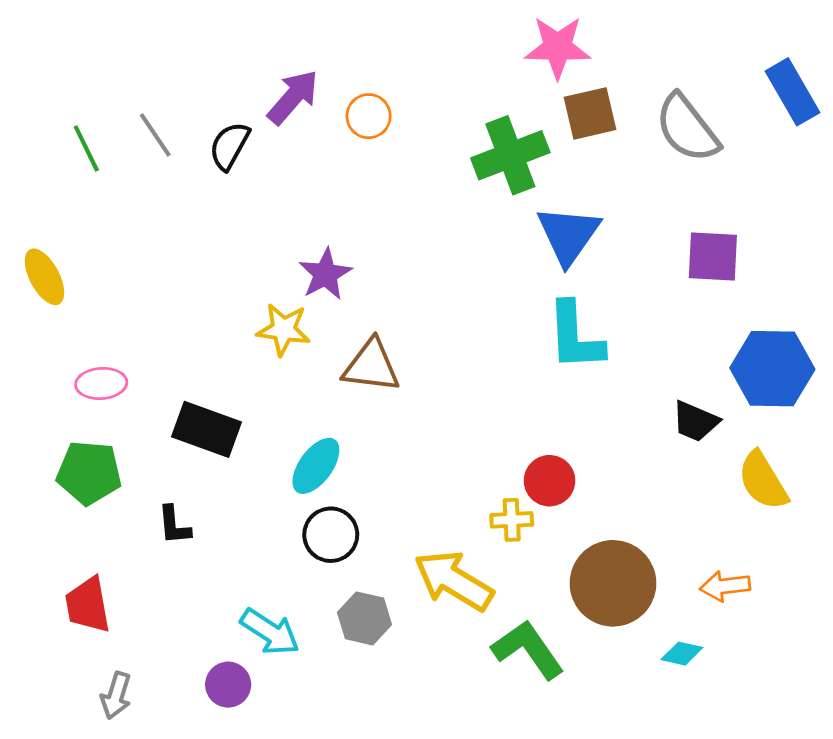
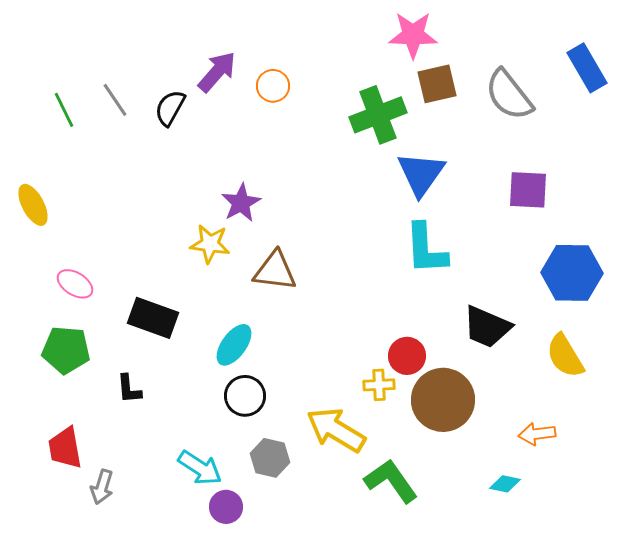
pink ellipse: (101, 383) -> (75, 284), turned 36
black trapezoid: (695, 421) -> (487, 327), moved, size x1.4
brown circle: (613, 583) -> (443, 400), moved
purple circle: (228, 685) -> (226, 507), moved
gray arrow: (116, 695) -> (102, 487), moved

